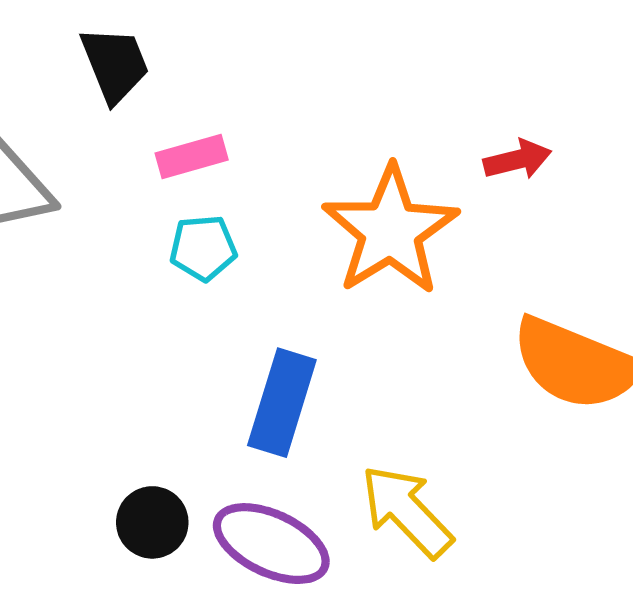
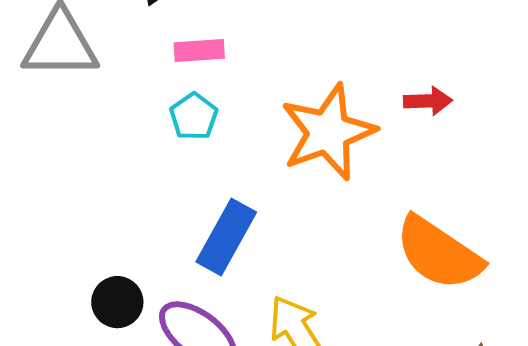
cyan pentagon: (203, 248) -> (194, 117), turned 30

